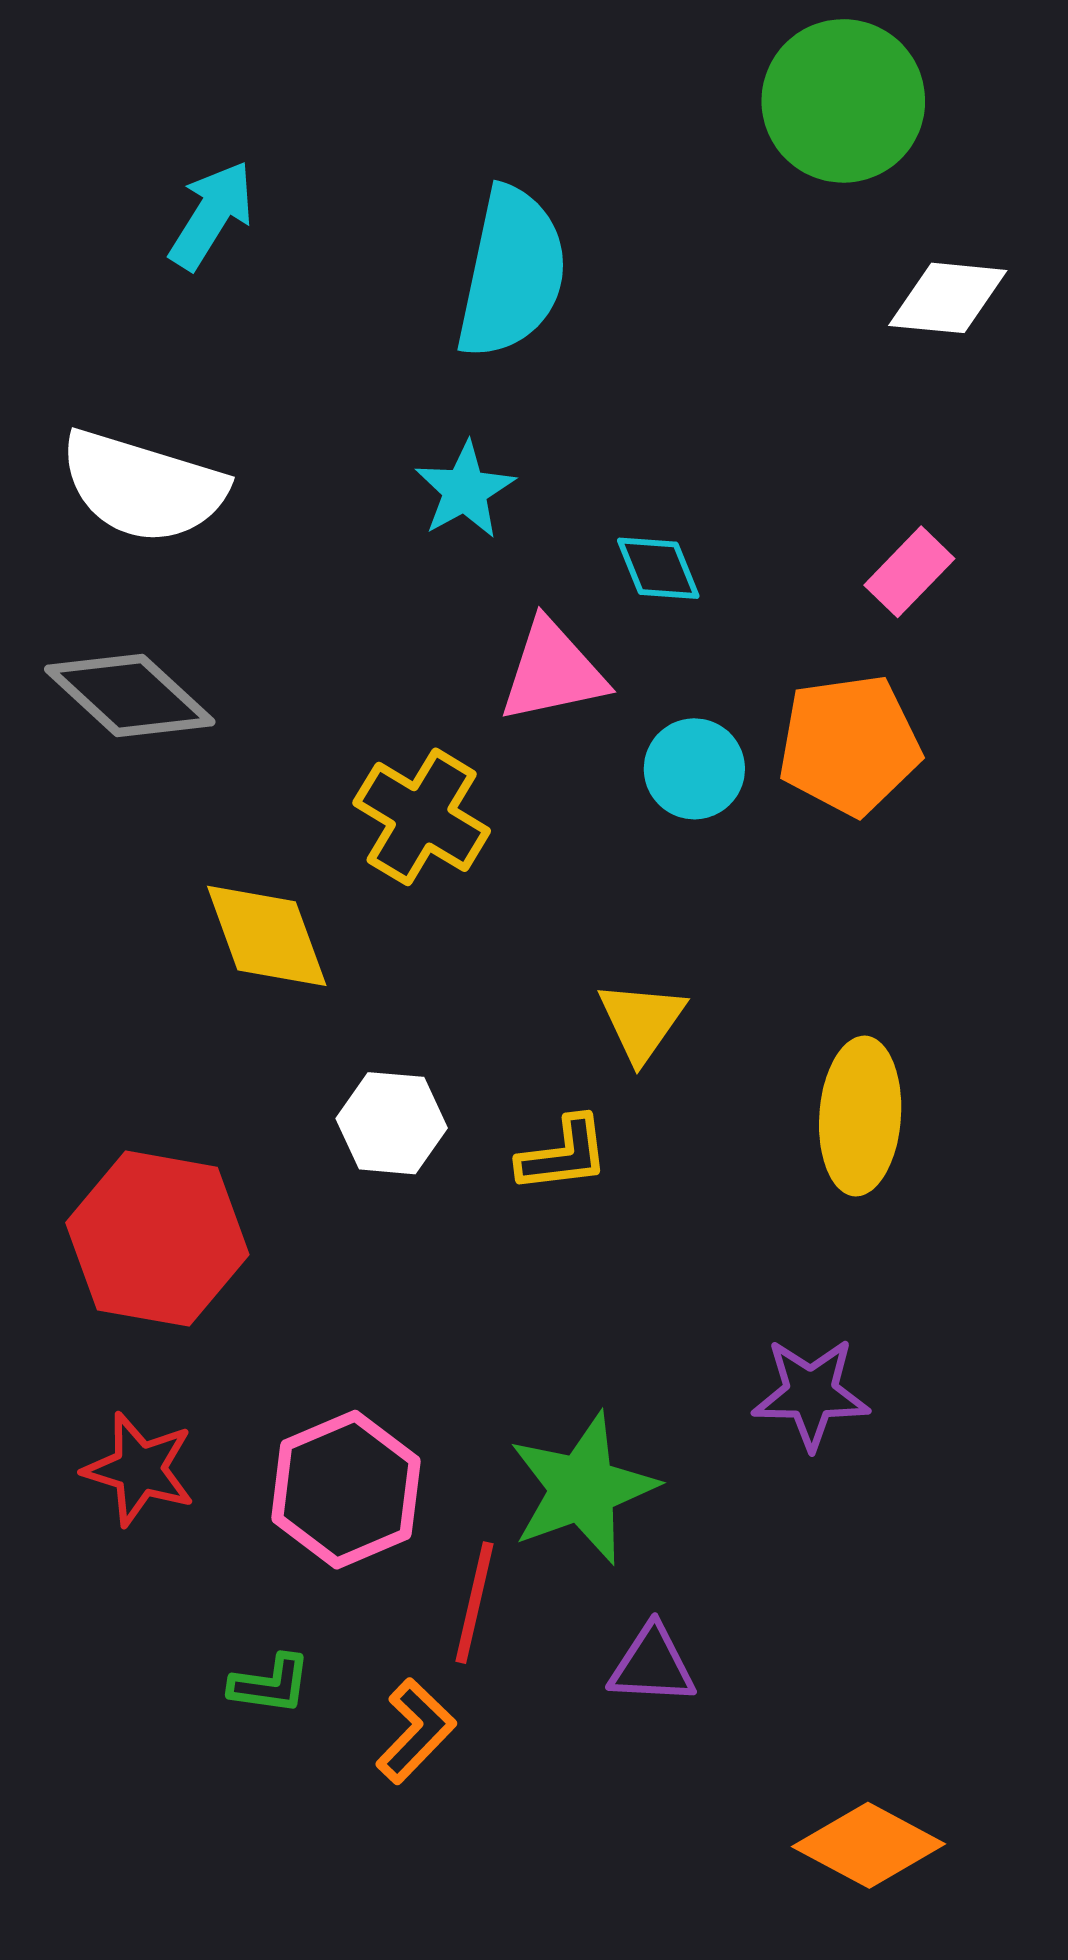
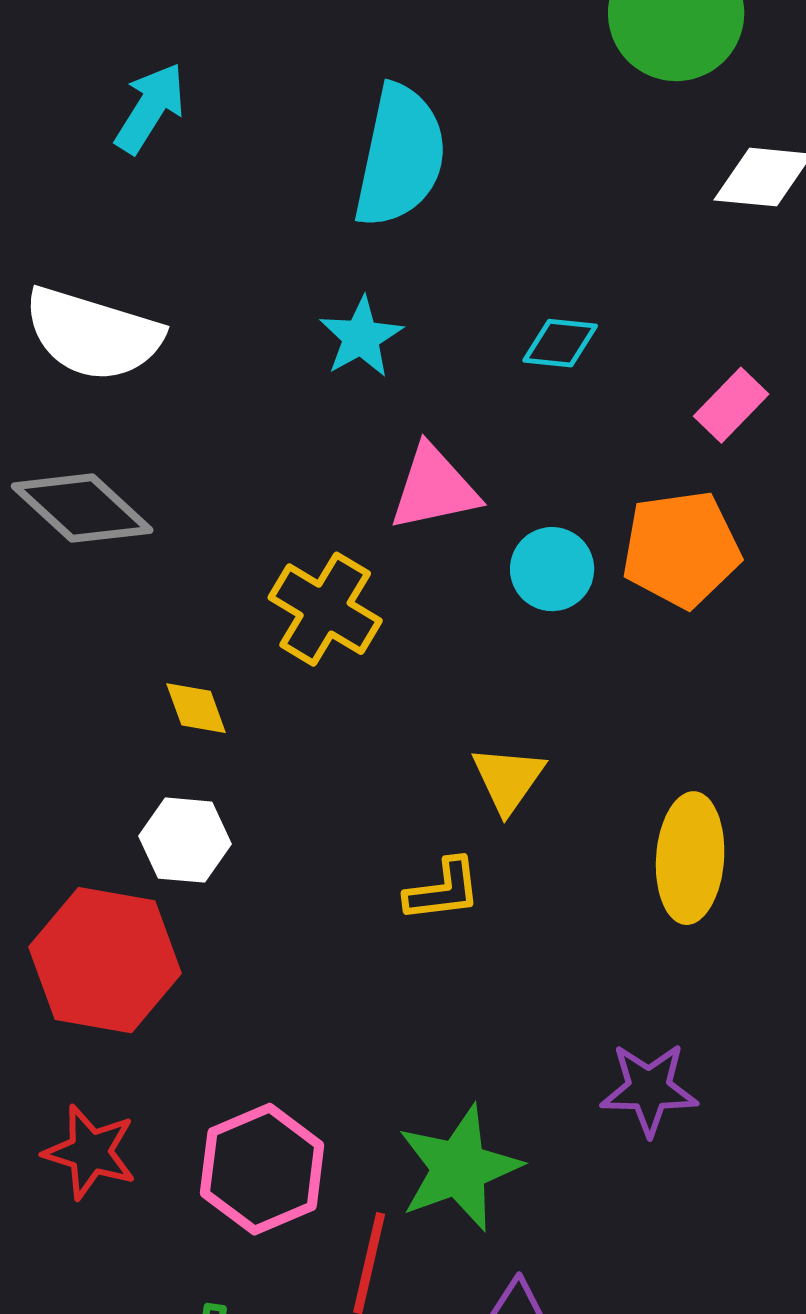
cyan diamond: (658, 568) -> (560, 343), moved, turned -62
yellow diamond: (267, 936) -> (196, 708), size x0.6
white hexagon: (392, 1123) -> (185, 840), moved

